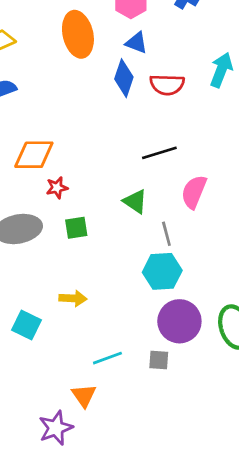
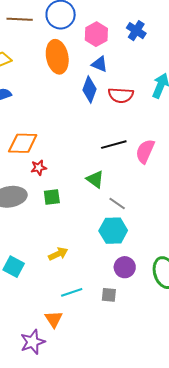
pink semicircle: (194, 192) -> (145, 151), moved
gray line: (166, 234) -> (117, 203), turned -42
yellow arrow: (73, 298) -> (58, 254), moved, turned -30
purple circle: (179, 321) -> (125, 267), size x0.7

